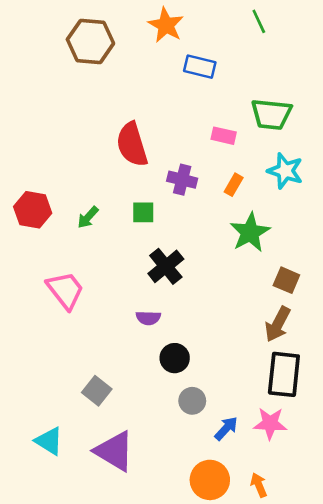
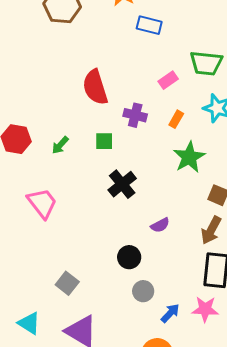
pink rectangle: (224, 136) -> (168, 80), turned -48
purple semicircle: (148, 318) -> (160, 225), moved, turned -30

